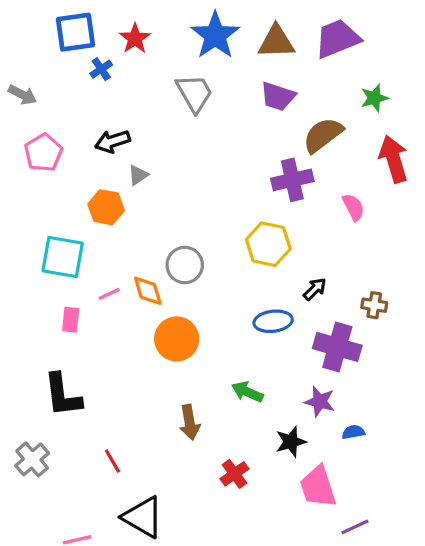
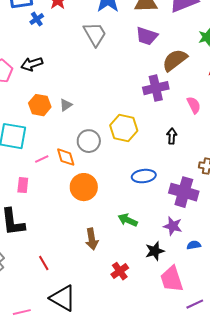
black arrow: (112, 141) -> (32, 64), moved
gray triangle: (138, 175) -> (66, 105), moved
yellow hexagon: (268, 244) -> (124, 128), moved
black arrow: (315, 289) -> (172, 136), moved, turned -42
pink rectangle: (71, 320) -> (23, 185), moved

